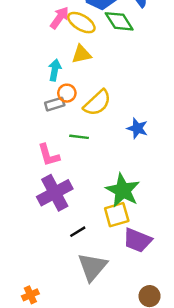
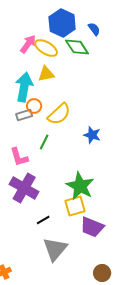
cyan arrow: (55, 70) -> (24, 87), size x1.6
green line: (79, 137) -> (44, 142), turned -70
purple cross: (55, 193) -> (24, 188), turned -32

